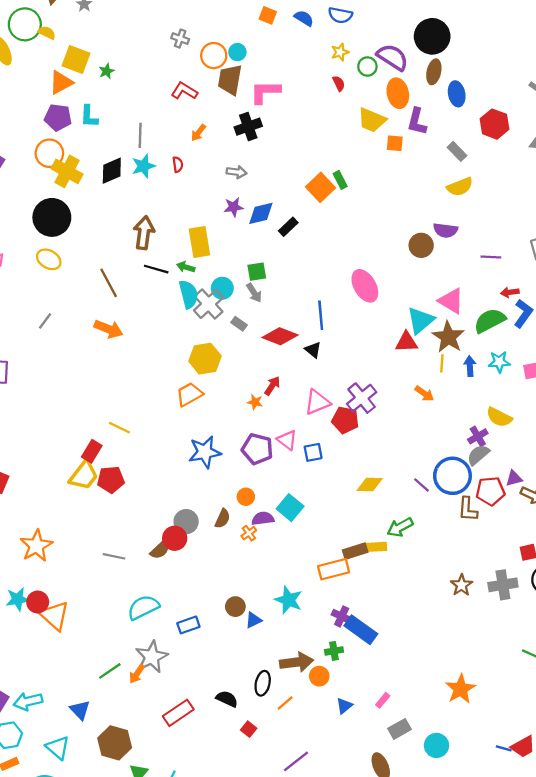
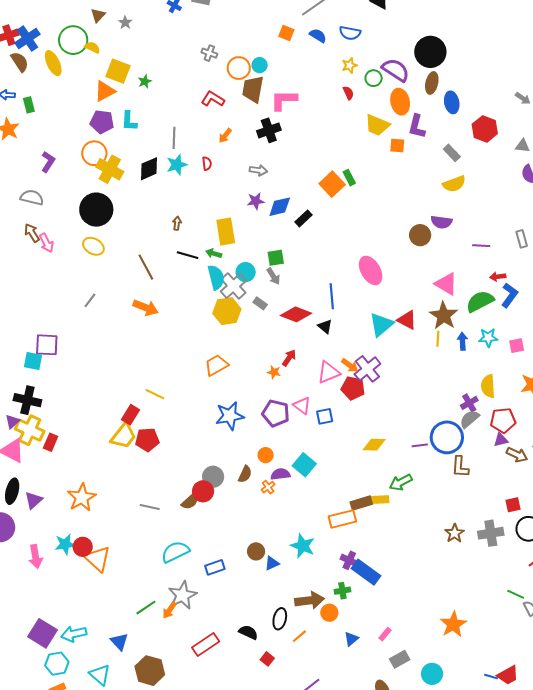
brown arrow: (144, 233) -> (177, 223), size x0.5
cyan triangle: (421, 320) -> (381, 325), moved
red triangle: (406, 342) -> (407, 320), turned 30
yellow hexagon: (205, 359) -> (227, 311), moved
orange arrow: (424, 394) -> (350, 365), moved
yellow semicircle: (499, 417) -> (488, 386), turned 60
purple line: (422, 485) -> (420, 445), turned -49
red pentagon: (490, 491) -> (503, 420), moved

